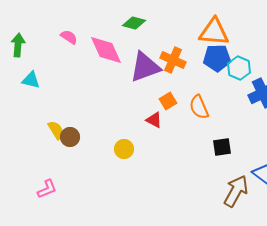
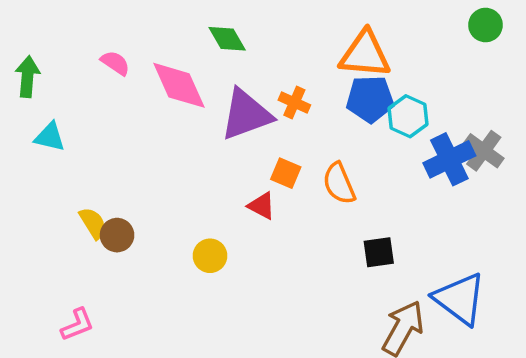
green diamond: (134, 23) -> (227, 39), turned 45
orange cross: (173, 60) -> (294, 103), size x0.7
orange square: (168, 101) -> (286, 173), turned -36

